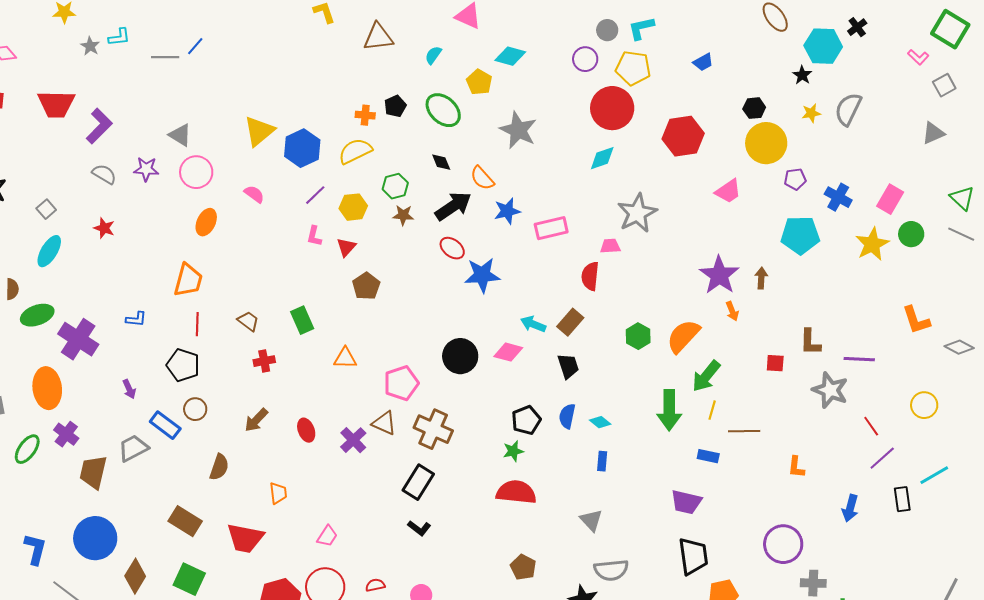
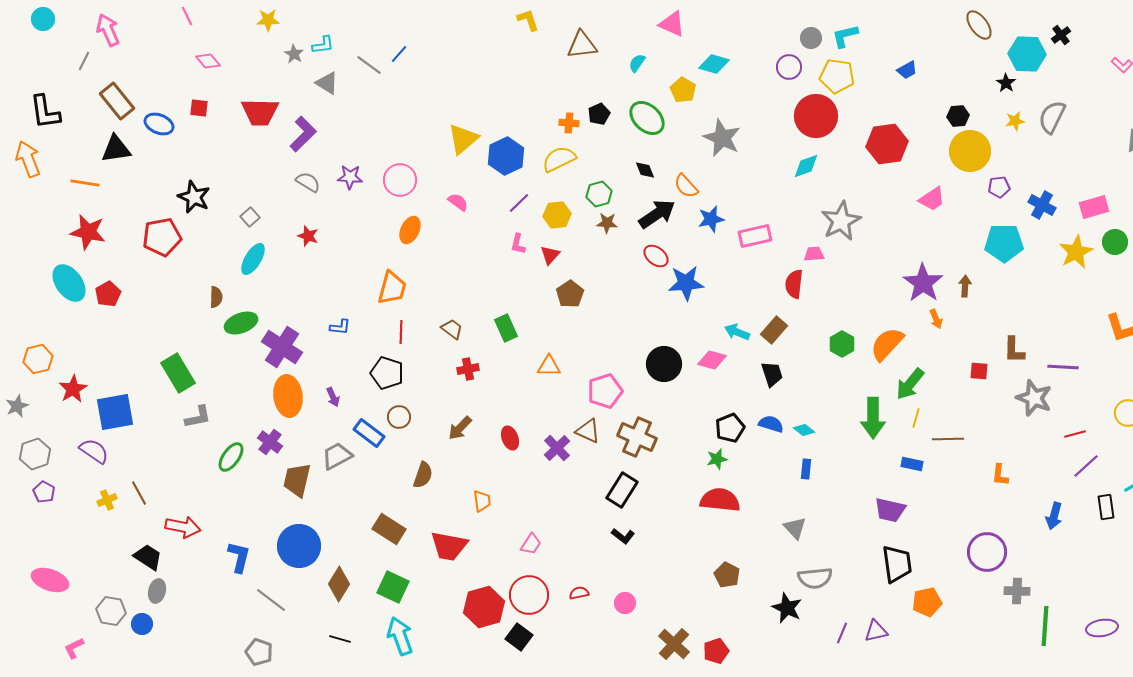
gray line: (165, 57) -> (369, 65), turned 36
gray triangle: (180, 135) -> (327, 83), moved
pink rectangle: (890, 199) -> (1094, 207), turned 44
orange ellipse: (47, 388) -> (288, 396), moved
blue semicircle: (567, 416) -> (771, 424), turned 95
red line: (871, 426) -> (1075, 434), turned -70

